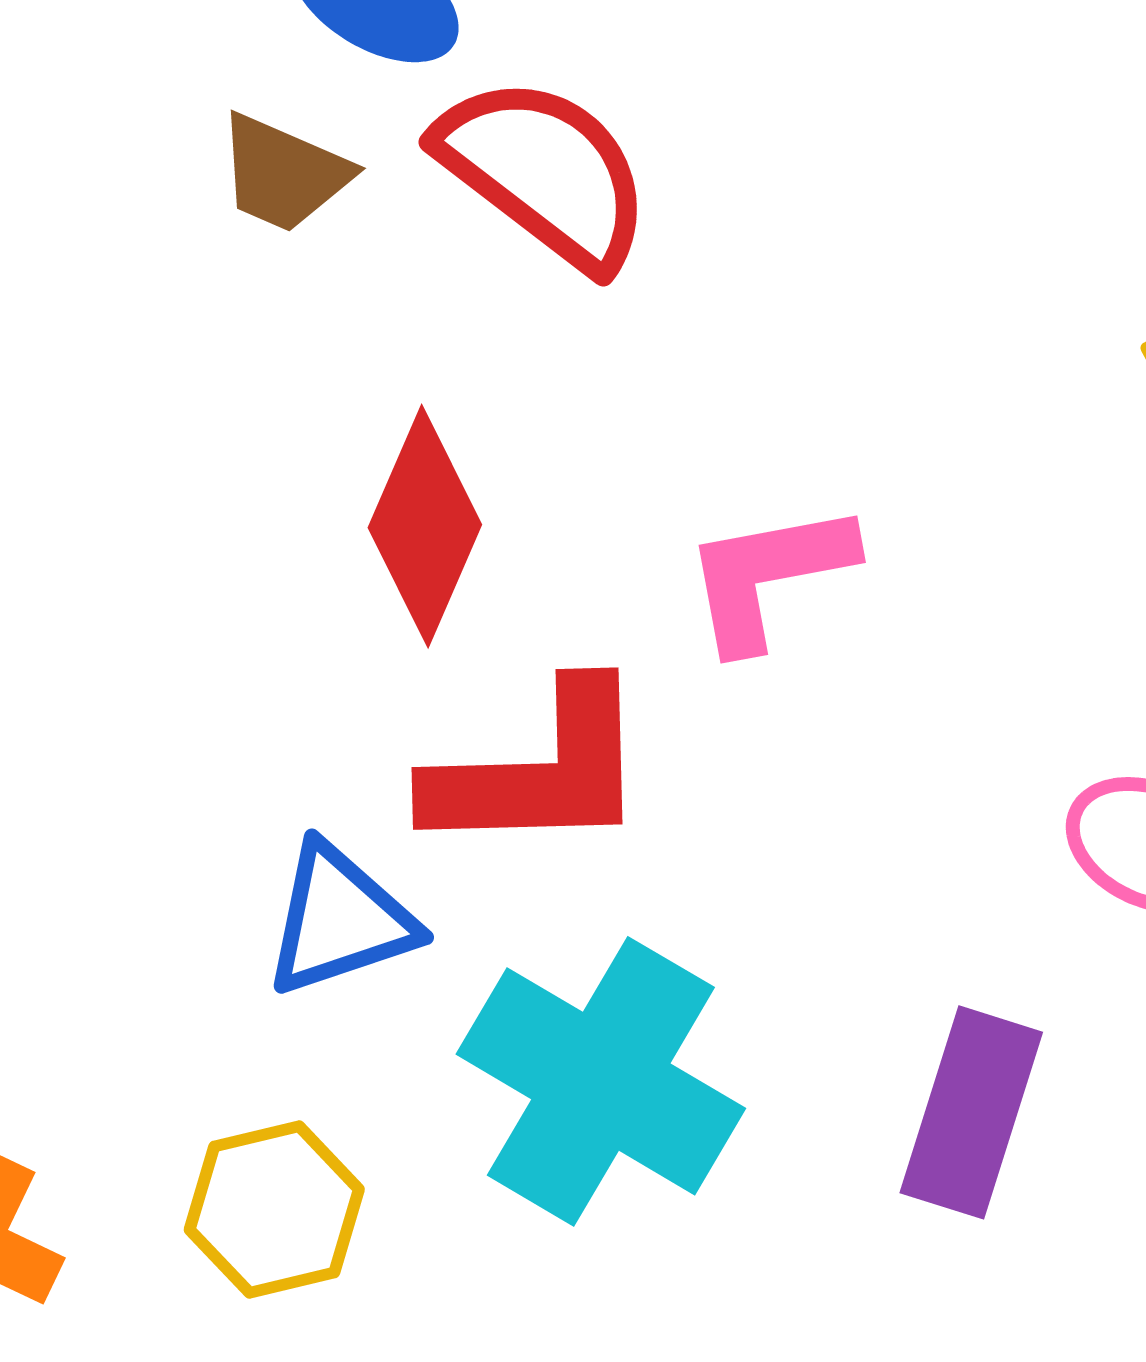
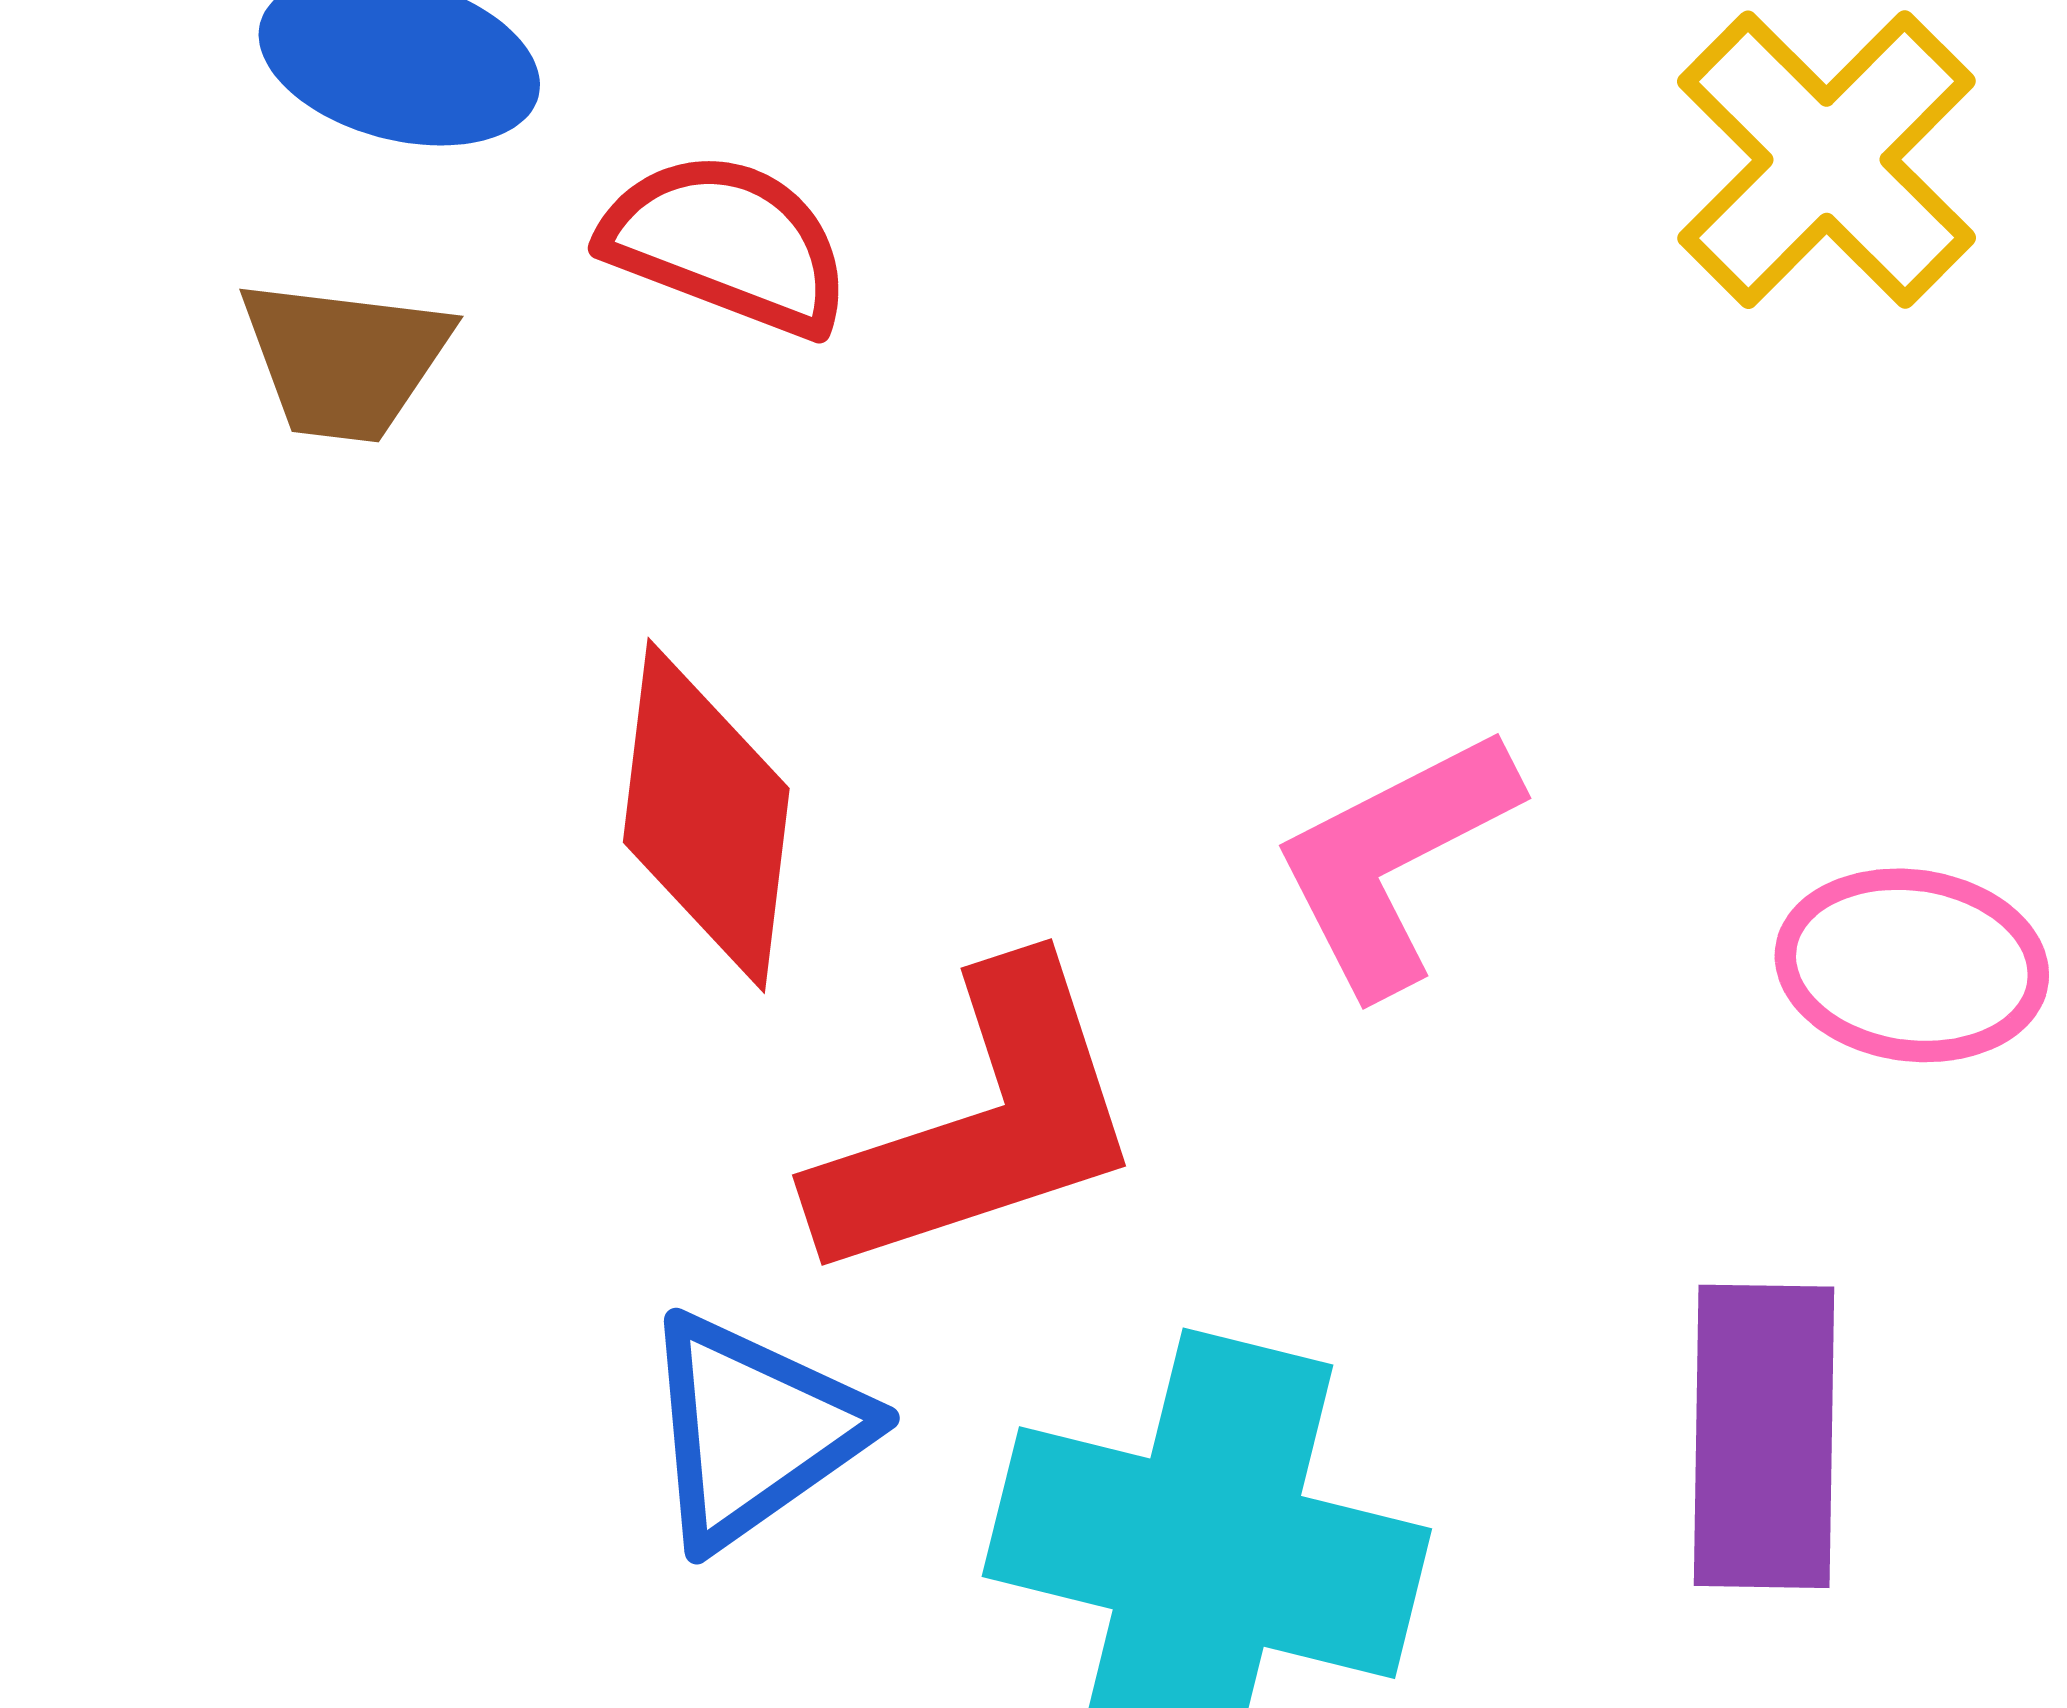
red semicircle: (545, 172) -> (727, 243), size x0.7
pink L-shape: (768, 576) -> (1394, 860), moved

